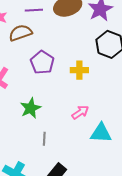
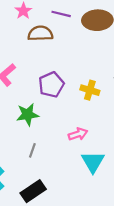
purple pentagon: (42, 62) -> (51, 85), moved
cyan triangle: (101, 133) -> (93, 162), turned 40

